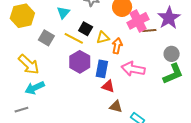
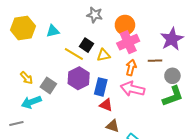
cyan triangle: (63, 12) -> (53, 31), moved, turned 32
pink cross: (138, 21) -> (128, 42), moved
brown line: (149, 31) -> (155, 61), moved
gray square: (46, 38) -> (48, 85), moved
orange arrow: (117, 46) -> (131, 67), moved
yellow arrow: (29, 64) -> (26, 78), size x0.6

